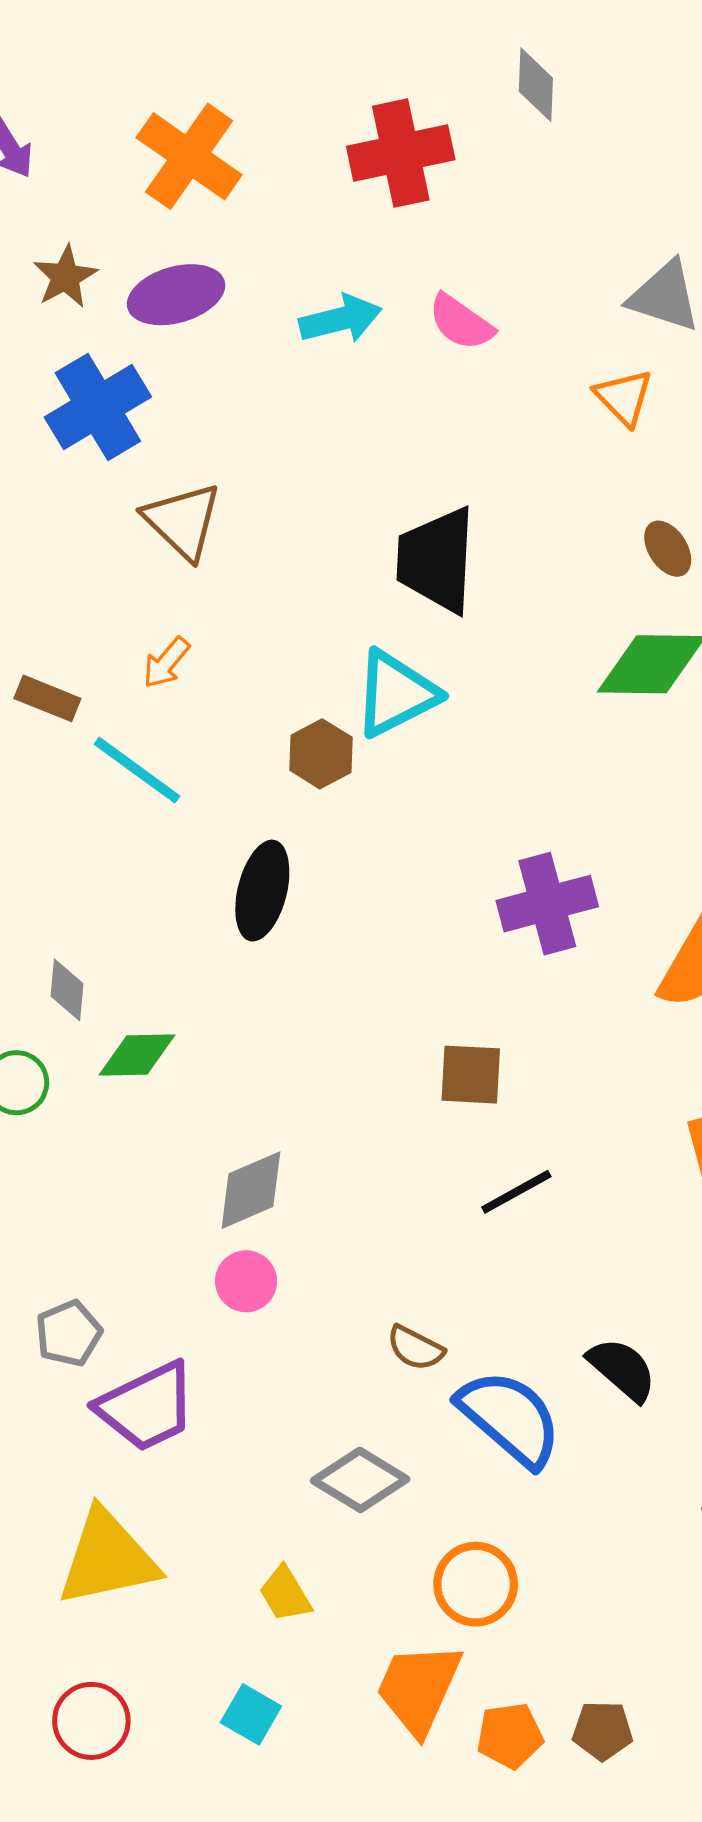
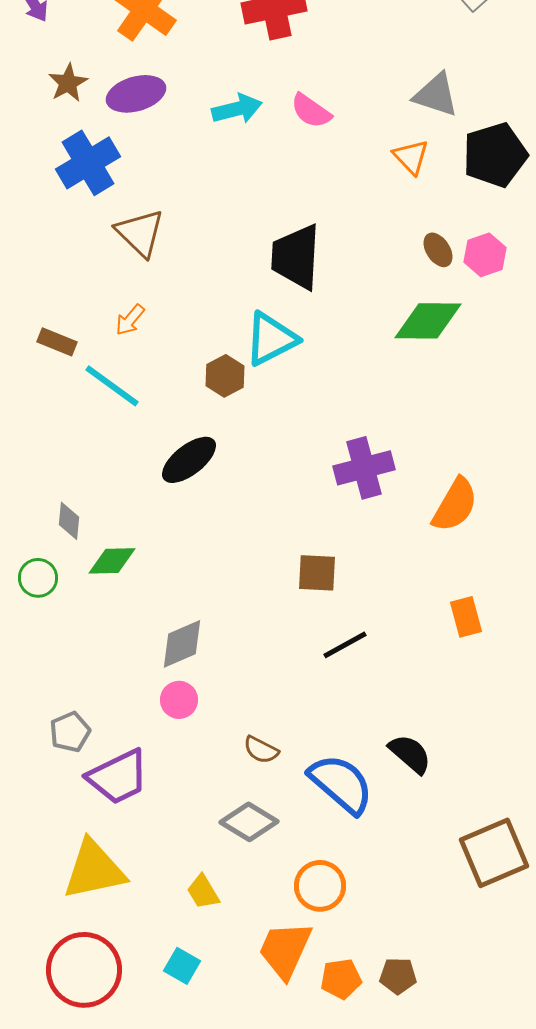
black ellipse: (262, 891) -> (189, 460), turned 38
brown semicircle: (415, 1348) -> (261, 750), moved
red circle: (91, 1721) -> (84, 970), size x1.6

